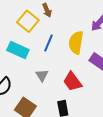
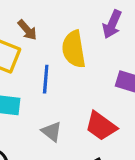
yellow semicircle: (76, 43) -> (74, 49), moved

